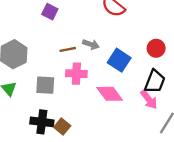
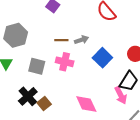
gray arrow: (91, 44) -> (82, 40), turned -48
pink diamond: (110, 94) -> (86, 104), moved
black cross: (42, 122) -> (28, 96), turned 30

